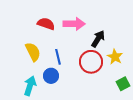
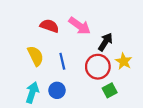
pink arrow: (74, 24) -> (80, 26), turned 35
blue circle: (51, 76) -> (57, 90), moved
green square: (123, 84) -> (110, 90), moved

